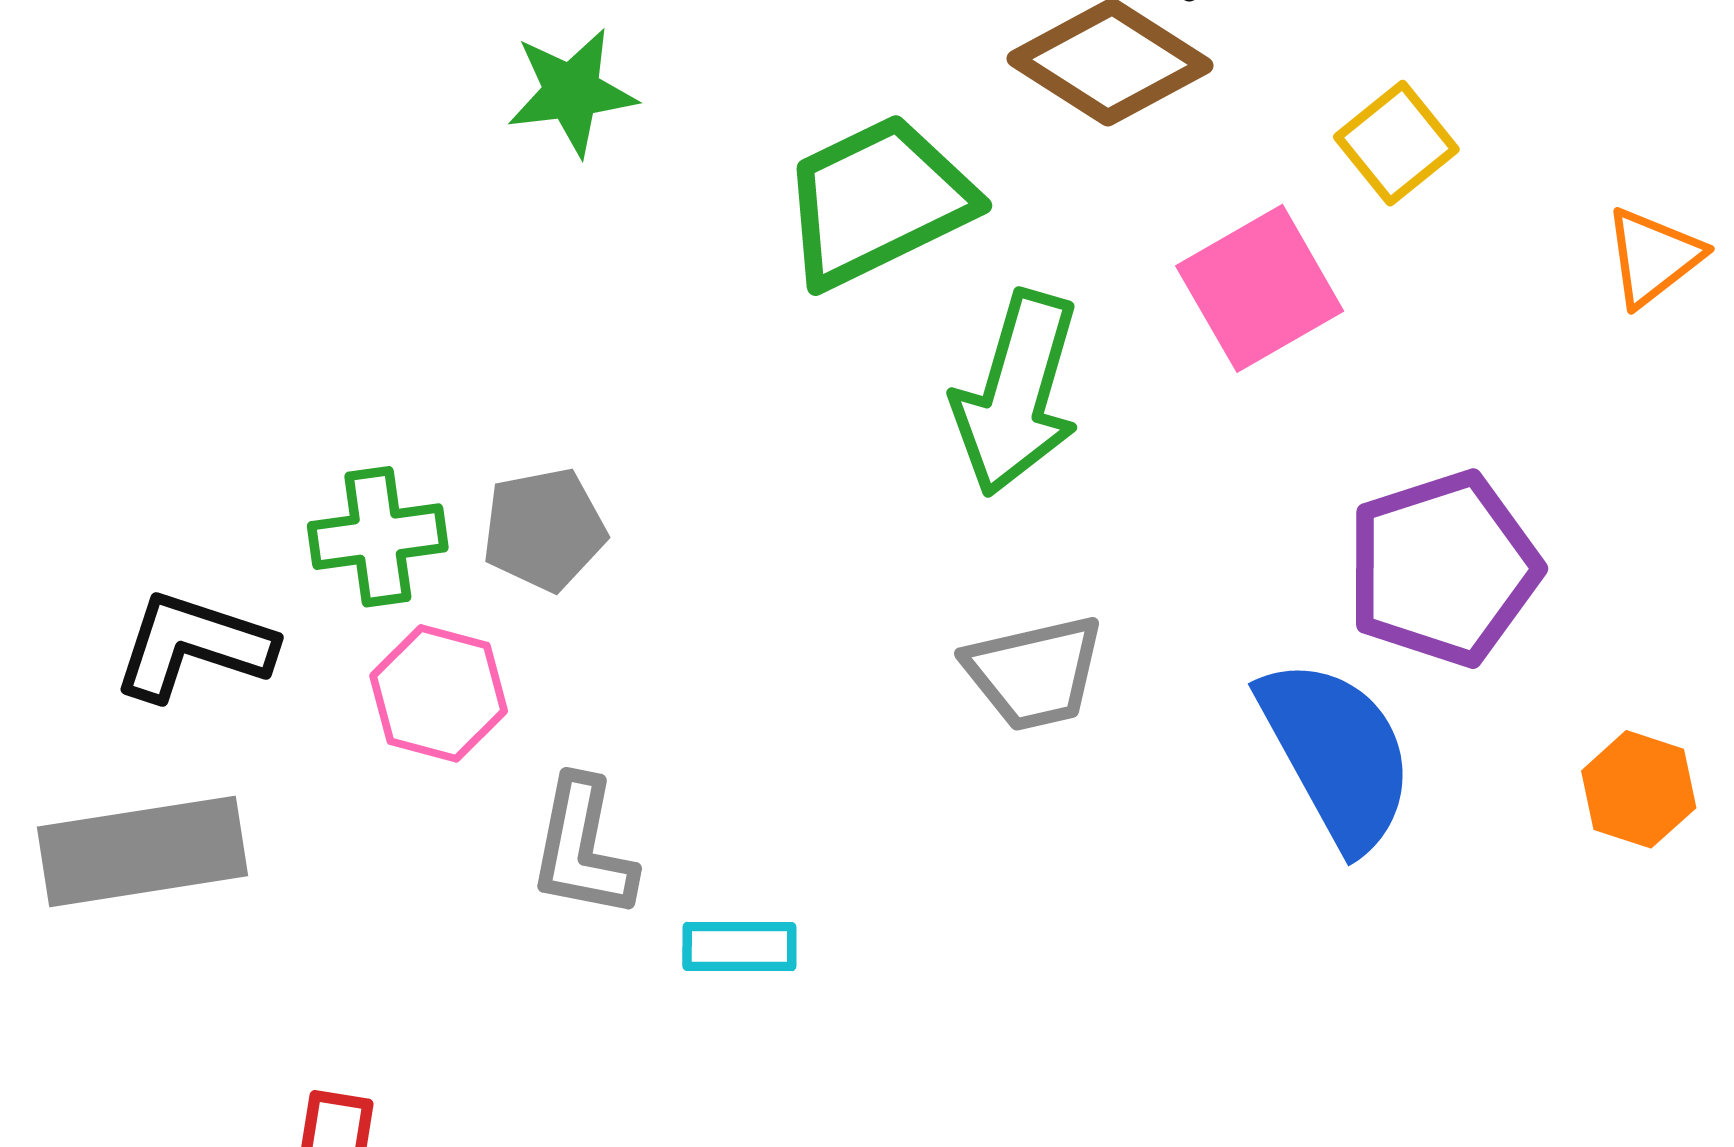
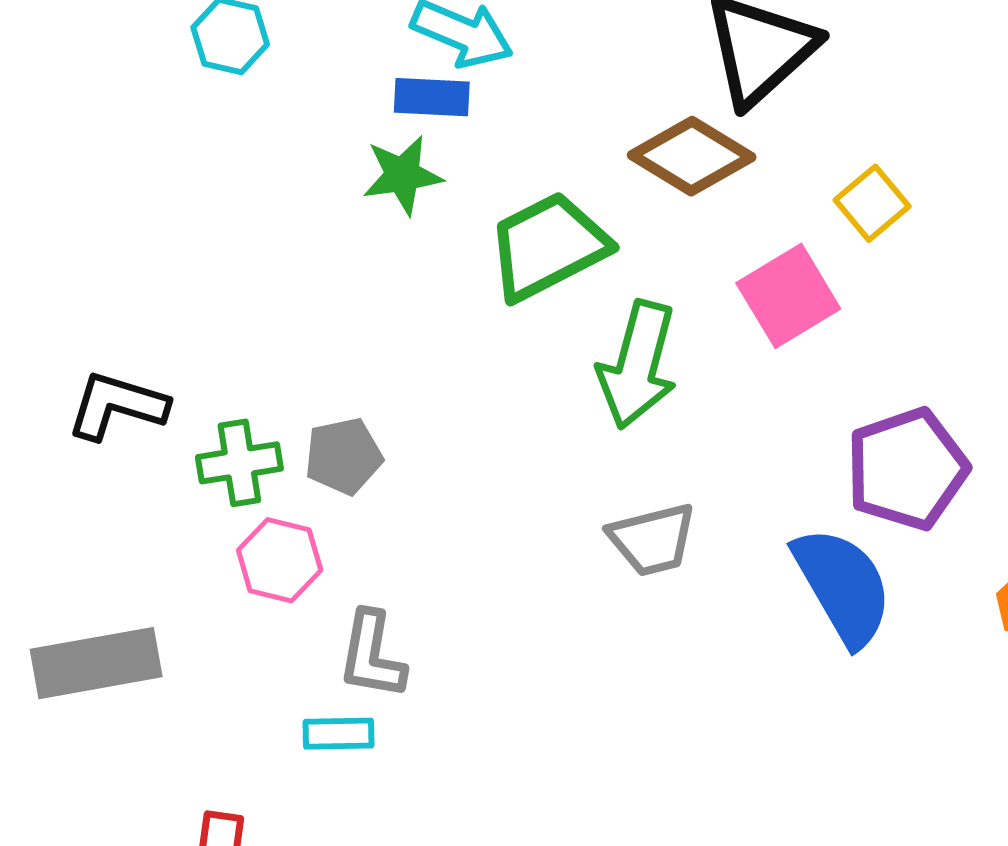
green star: (572, 92) -> (402, 175), moved
black L-shape: (193, 646) -> (117, 406), moved
cyan rectangle: (739, 946) -> (339, 734), moved

